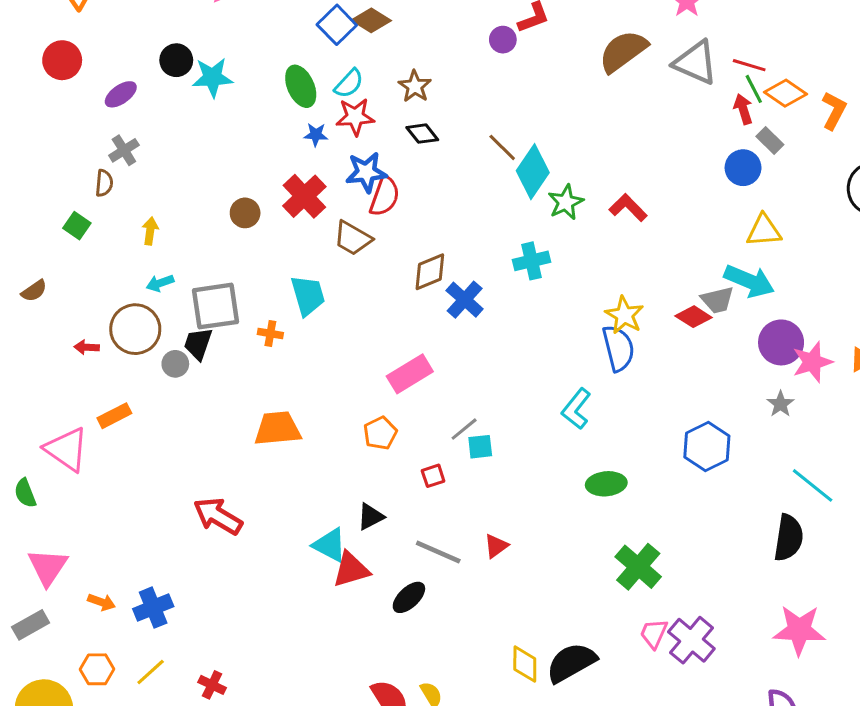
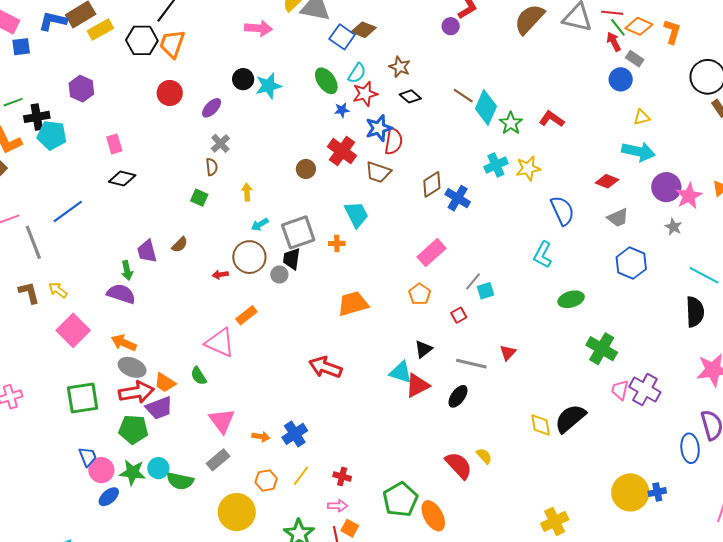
yellow triangle: (764, 231) -> (642, 117), size x0.7
gray trapezoid: (717, 300) -> (618, 218), moved
yellow star: (624, 315) -> (528, 168), moved, turned -30

